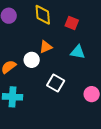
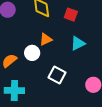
cyan triangle: (78, 52) -> (78, 43), turned -35

